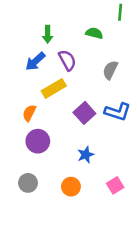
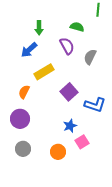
purple semicircle: (67, 60) -> (67, 46), moved
blue L-shape: (118, 112) -> (95, 105), moved
purple circle: (38, 141) -> (20, 119), moved
pink square: (115, 185) -> (82, 142), moved

